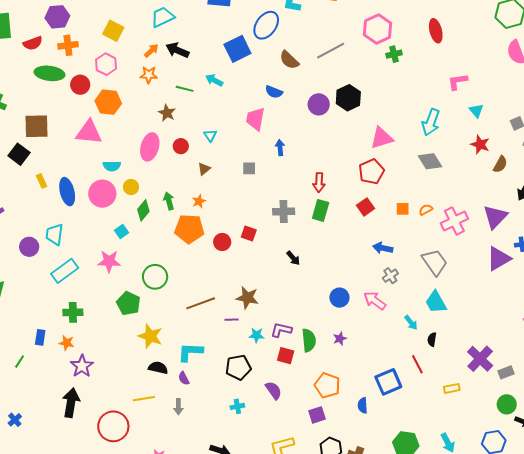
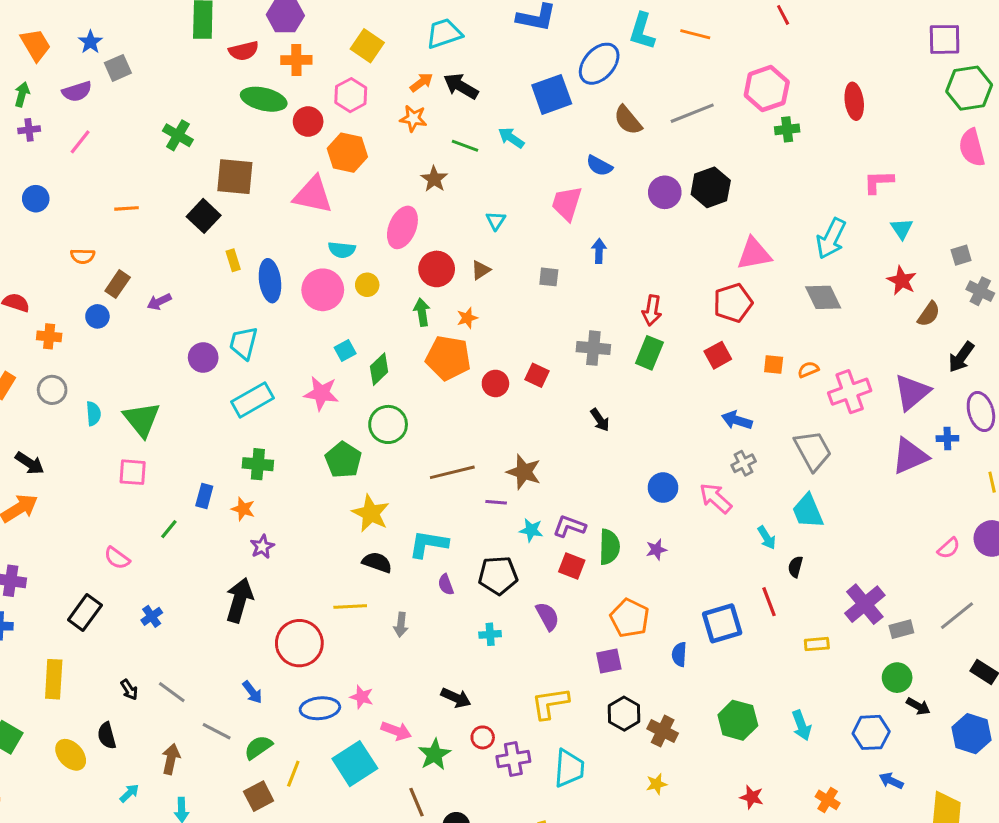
red circle: (181, 146) -> (437, 269), moved, size x1.5
green diamond: (143, 210) -> (379, 369), moved
purple star: (82, 366) -> (262, 547), size x0.7
purple semicircle: (184, 378) -> (446, 585), moved

